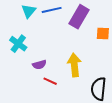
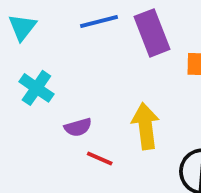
cyan triangle: (29, 11) -> (22, 27), moved
purple rectangle: (79, 17) -> (152, 33), turned -50

